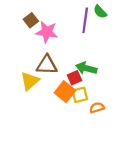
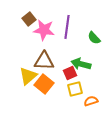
green semicircle: (100, 12) -> (94, 38), moved
purple line: (85, 20) -> (67, 27), moved
orange square: (65, 92) -> (44, 84), moved

